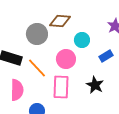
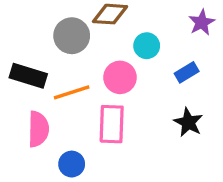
orange line: (37, 68) -> (72, 92), turned -65
black star: (95, 85) -> (188, 122), moved

